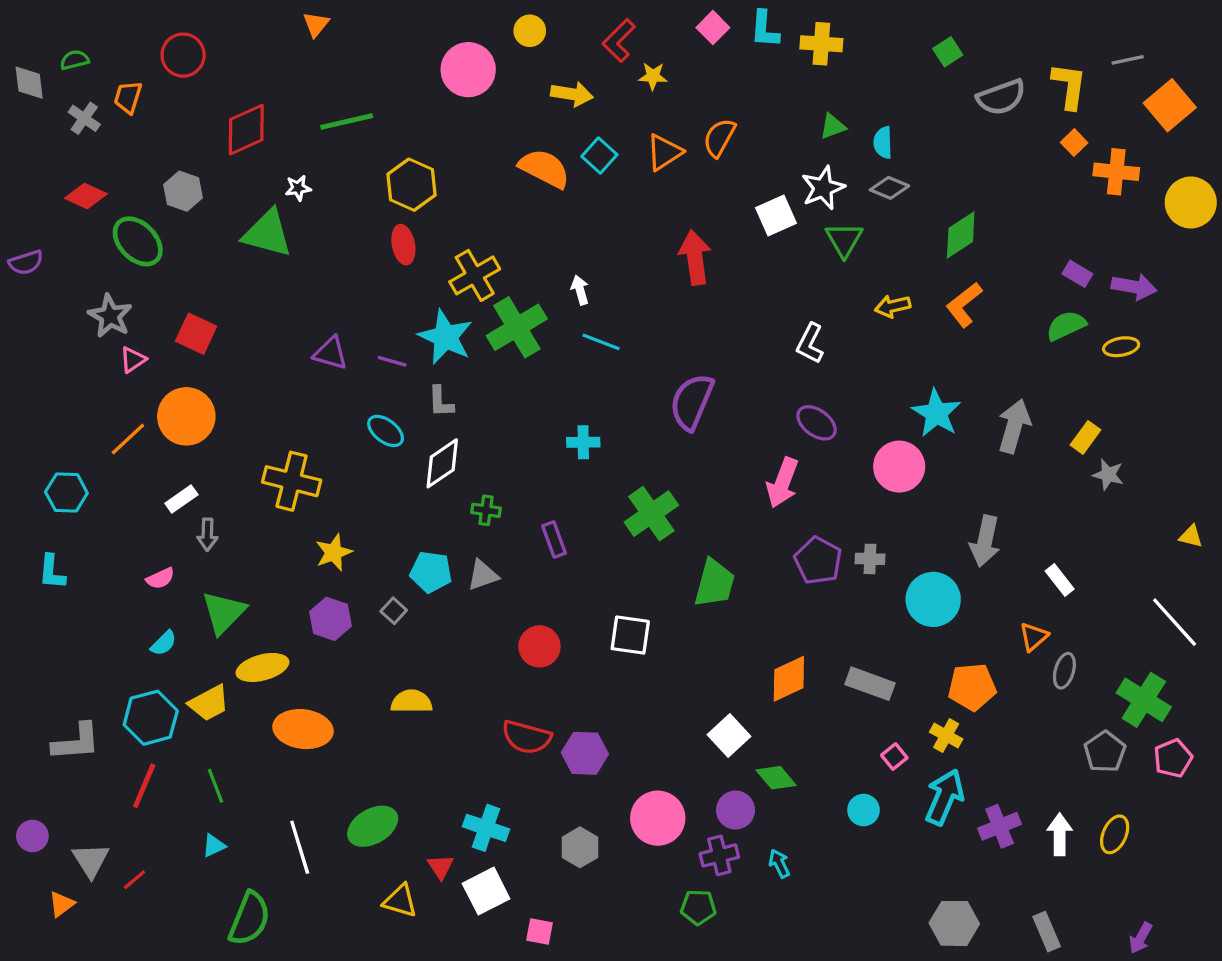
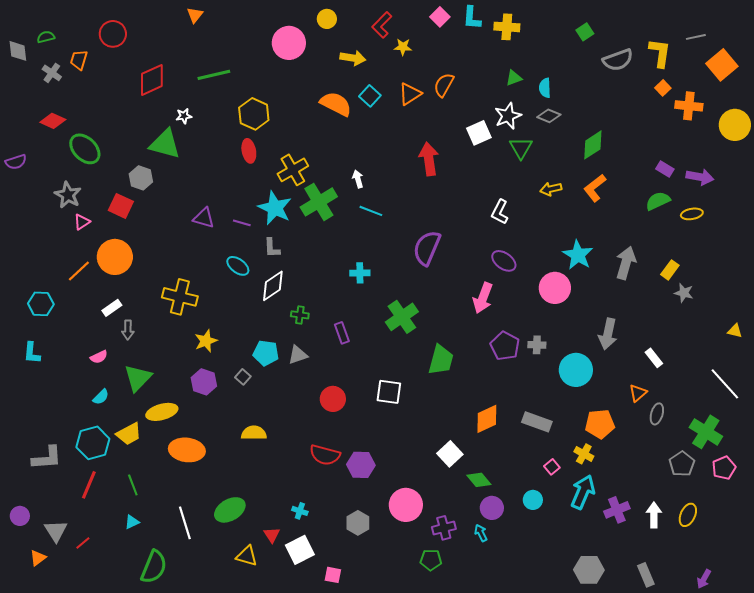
gray hexagon: (183, 191) -> (141, 178), moved
purple circle: (736, 810) -> (492, 508), moved
cyan cross: (486, 828) -> (300, 511), size x0.6

